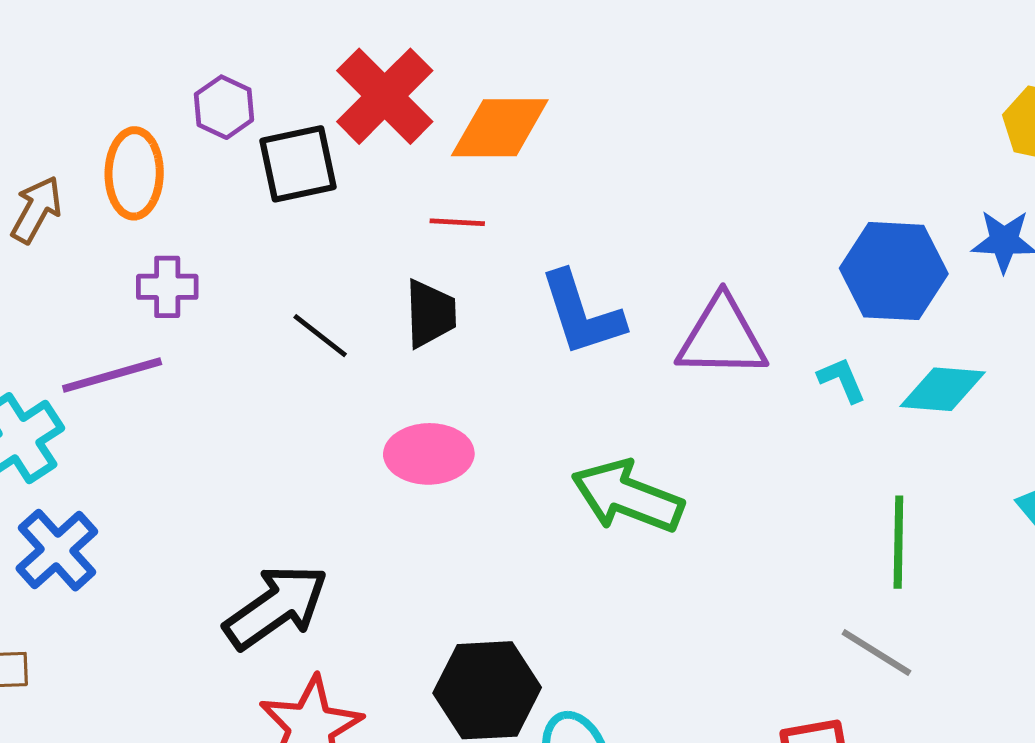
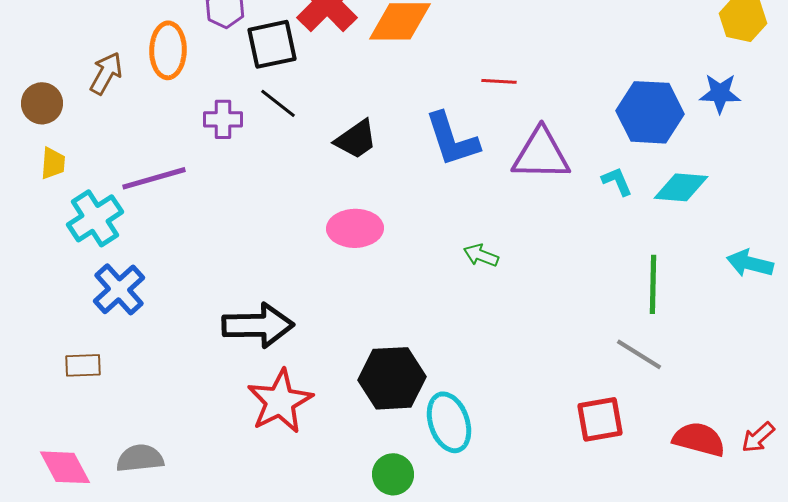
red line: (457, 222) -> (499, 81), moved
purple cross: (167, 287) -> (223, 119), moved
black trapezoid: (430, 314) -> (356, 139), turned 57
black line: (320, 336) -> (278, 103), moved
green arrow: (627, 496) -> (481, 255), size x0.5
black arrow: (276, 607) -> (258, 325), turned 34

